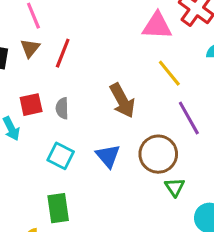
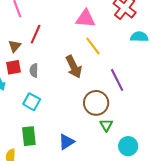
pink triangle: (157, 26) -> (85, 19), moved
brown triangle: (30, 48) -> (15, 46), moved
yellow line: (169, 73) -> (93, 46), moved
blue triangle: (108, 156) -> (66, 142), moved, turned 36

